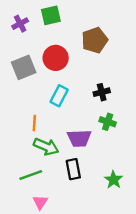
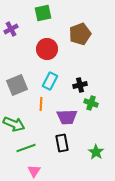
purple cross: (20, 24) -> (11, 29), moved
gray square: (24, 67) -> (17, 85), moved
black cross: (102, 92) -> (80, 85), moved
orange line: (34, 123) -> (41, 104), moved
green arrow: (46, 147) -> (14, 124), moved

